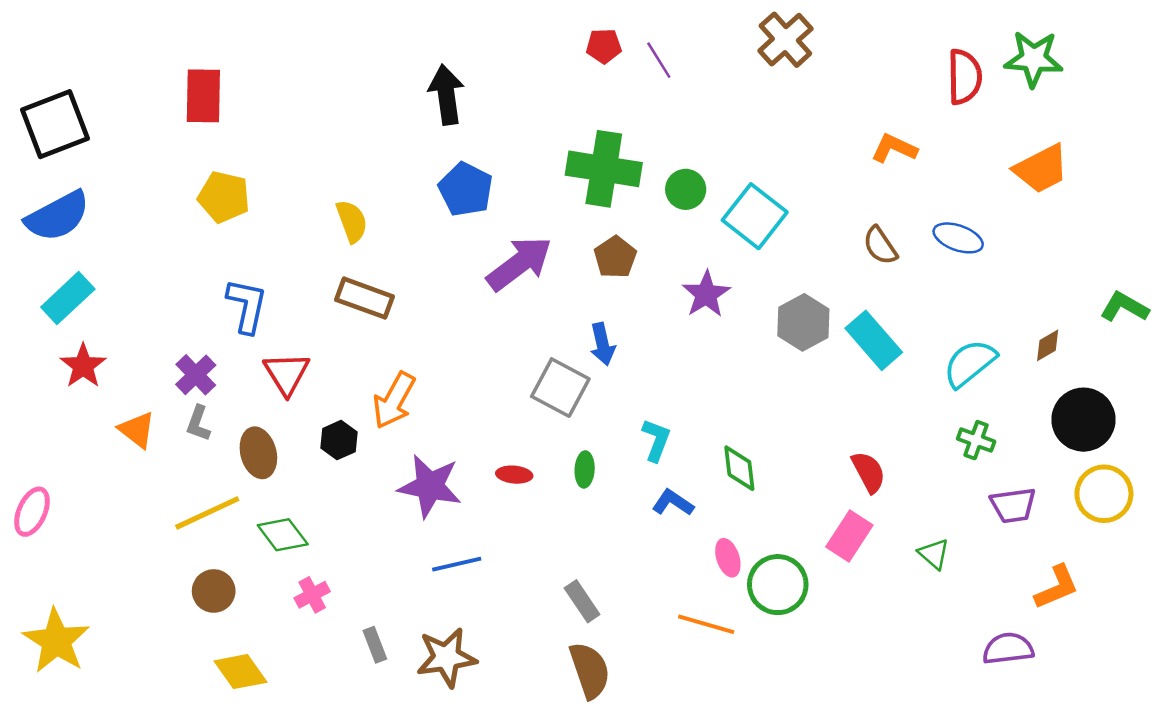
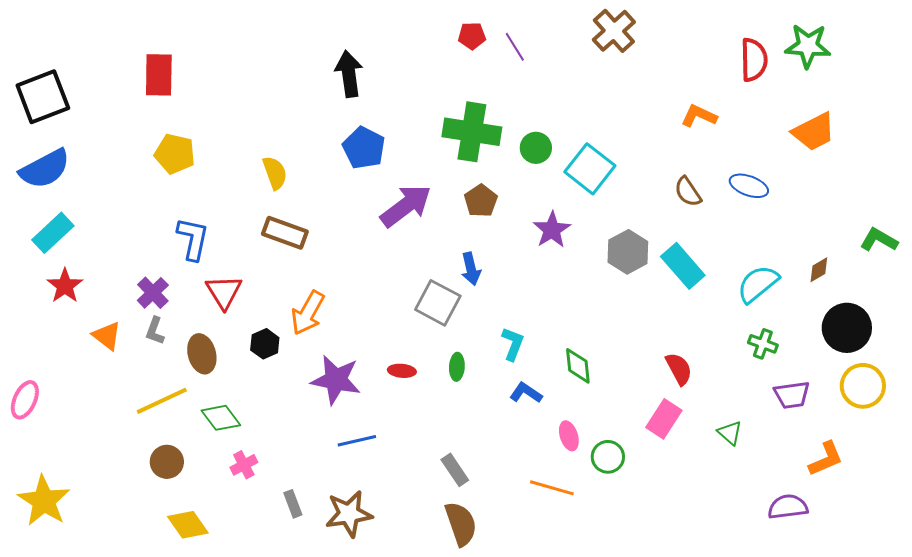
green circle: (778, 585) -> (608, 457), size x0.7

